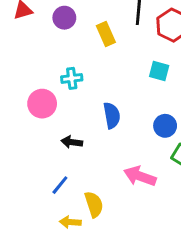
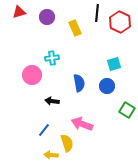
cyan square: (159, 71) -> (114, 64), moved, turned -32
blue circle: (165, 126) -> (107, 86), moved
pink arrow: (140, 176) -> (82, 124), moved

